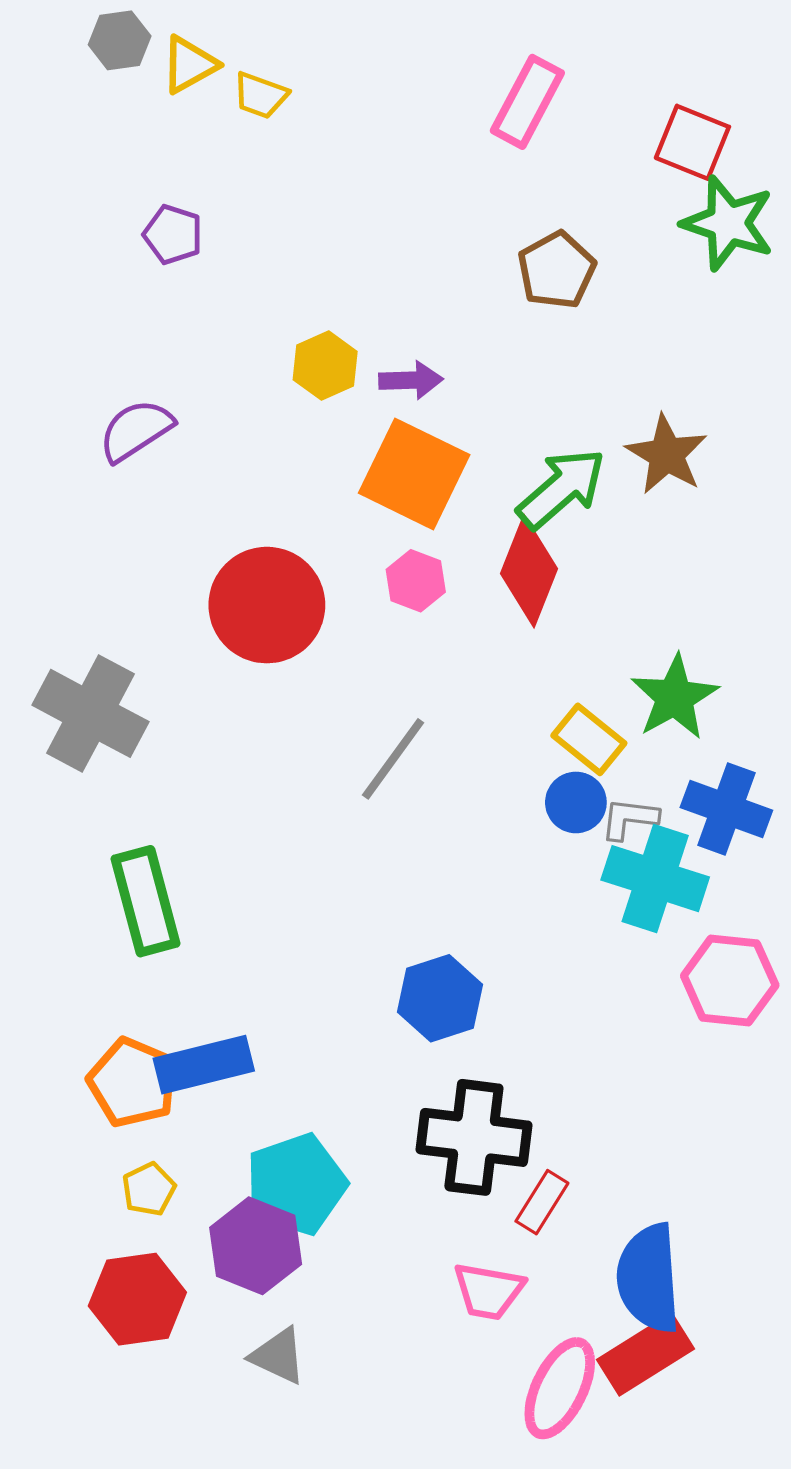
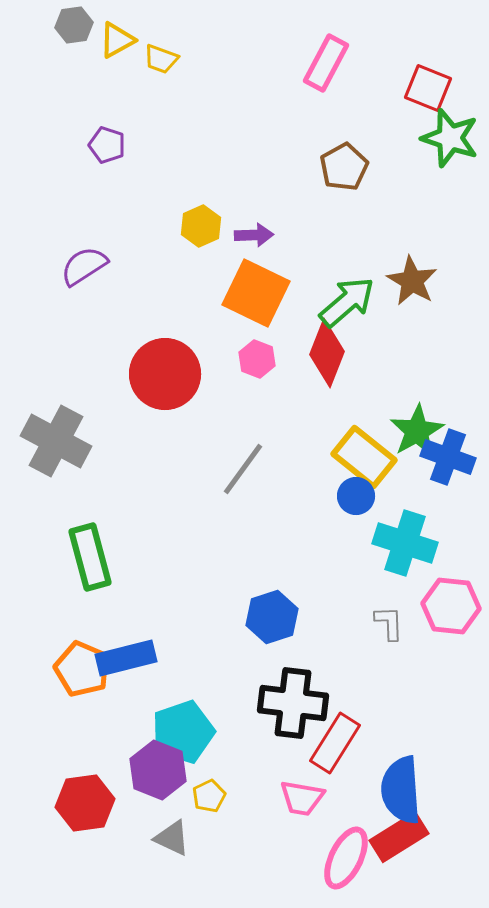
yellow rectangle: (589, 739) -> (364, 457), size x1.4
blue cross: (726, 809) -> (448, 457), moved
gray L-shape: (629, 819) -> (389, 623), moved, turned 81
yellow pentagon: (149, 1189) -> (209, 796), moved
red rectangle: (542, 1202) -> (335, 743), size x1.5

